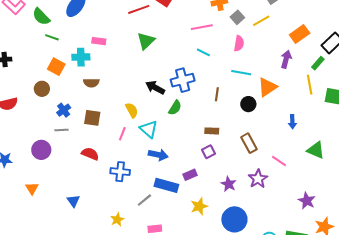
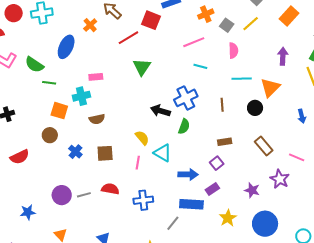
orange rectangle: (300, 34) -> (289, 16), moved
gray line: (61, 130) -> (84, 195), moved
purple square: (208, 152) -> (217, 163), moved
blue arrow: (158, 155) -> (188, 174), moved

